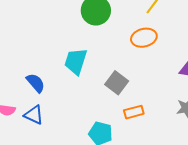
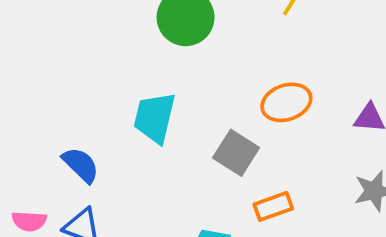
orange ellipse: (144, 38) -> (286, 102), moved

